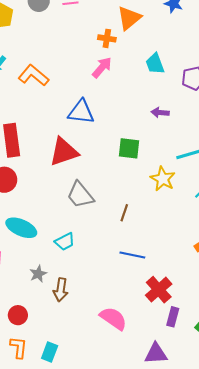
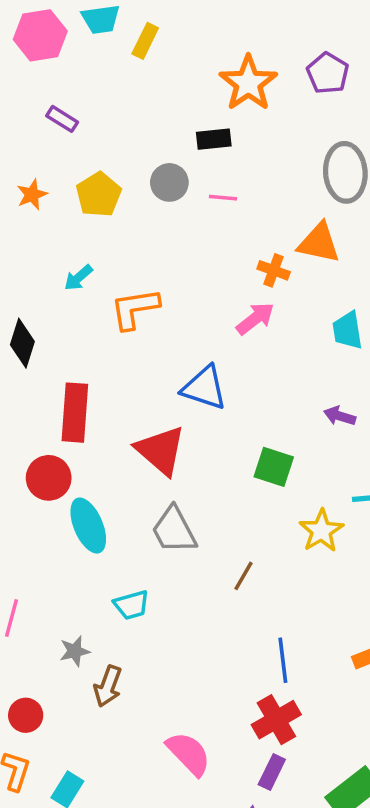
orange triangle: (129, 18) -> (319, 243), turned 40
orange L-shape: (33, 75) -> (135, 309), turned -60
red triangle: (64, 152) -> (161, 450), turned 48
cyan ellipse: (21, 228) -> (88, 526), moved, turned 32
blue line: (132, 255) -> (283, 660), moved, turned 60
purple rectangle: (173, 317) -> (272, 772), moved

